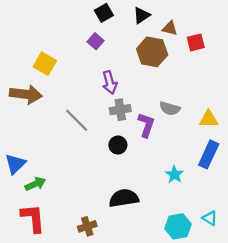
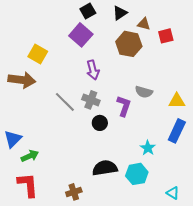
purple square: (96, 41) -> (81, 35), size x1.6
gray cross: (120, 110) -> (91, 100), moved, turned 30
cyan triangle: (210, 218) -> (173, 193), moved
cyan hexagon: (178, 226) -> (137, 174), moved

